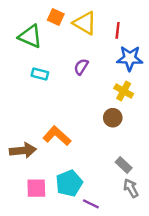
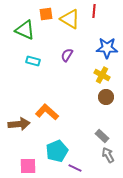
orange square: (56, 17) -> (46, 14), turned -32
red line: (118, 30) -> (94, 11), moved
brown circle: (113, 118) -> (106, 97), moved
pink square: (36, 188) -> (28, 166), moved

